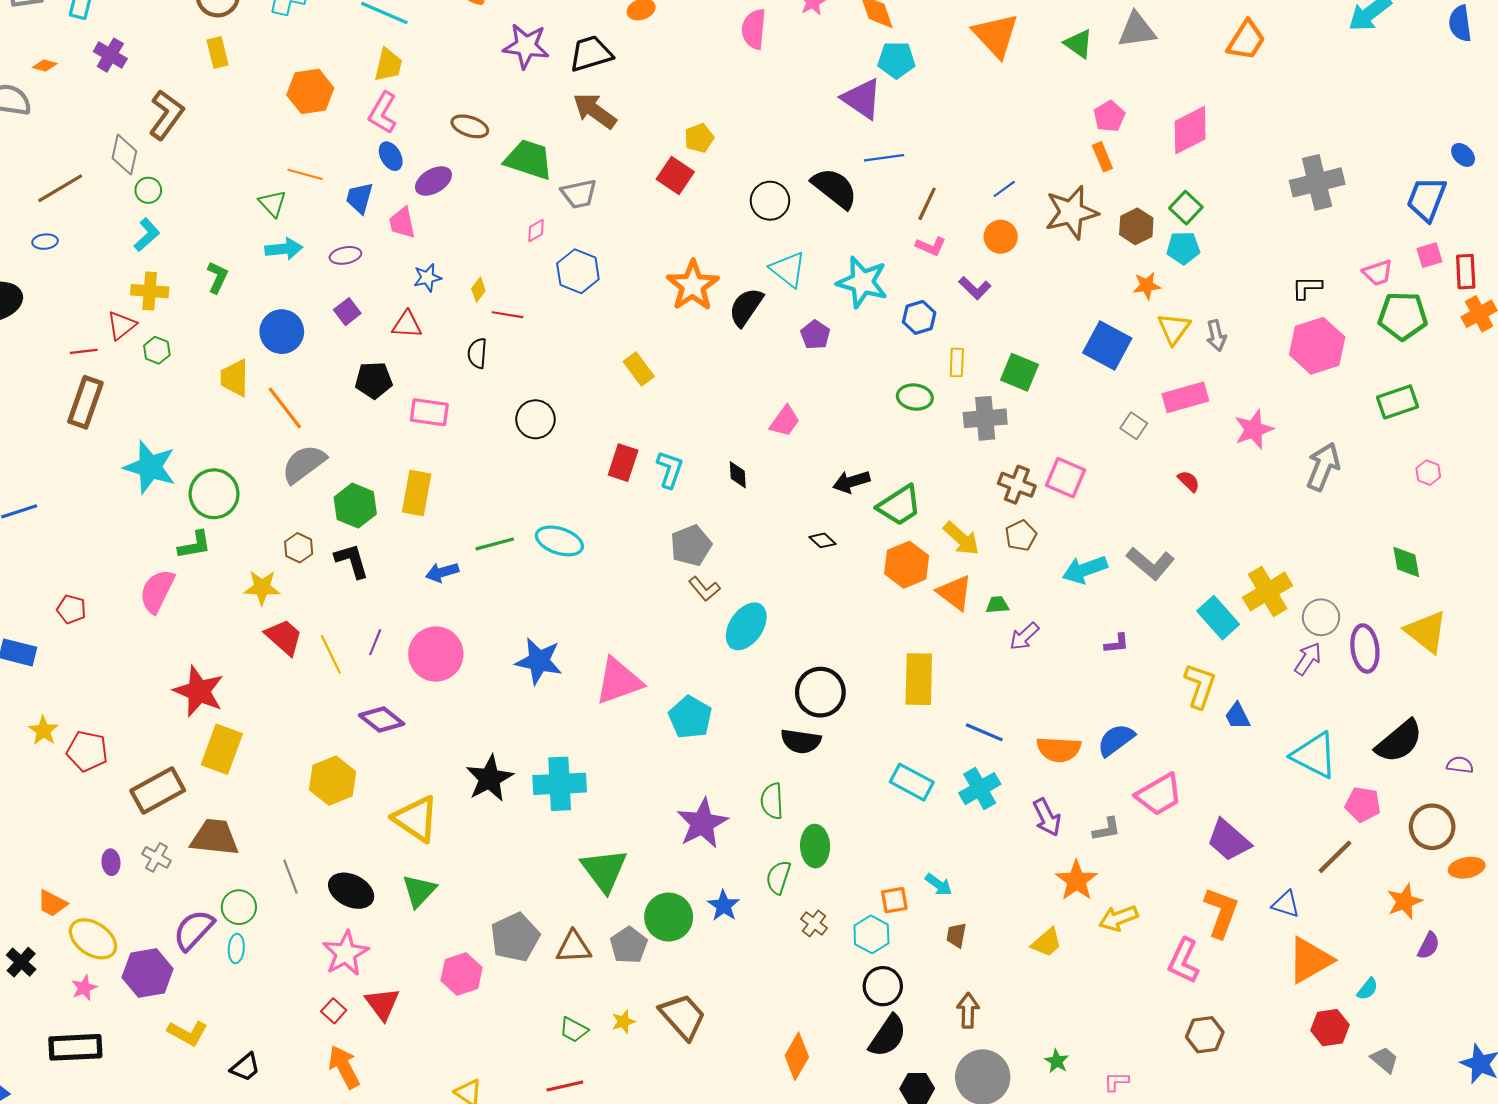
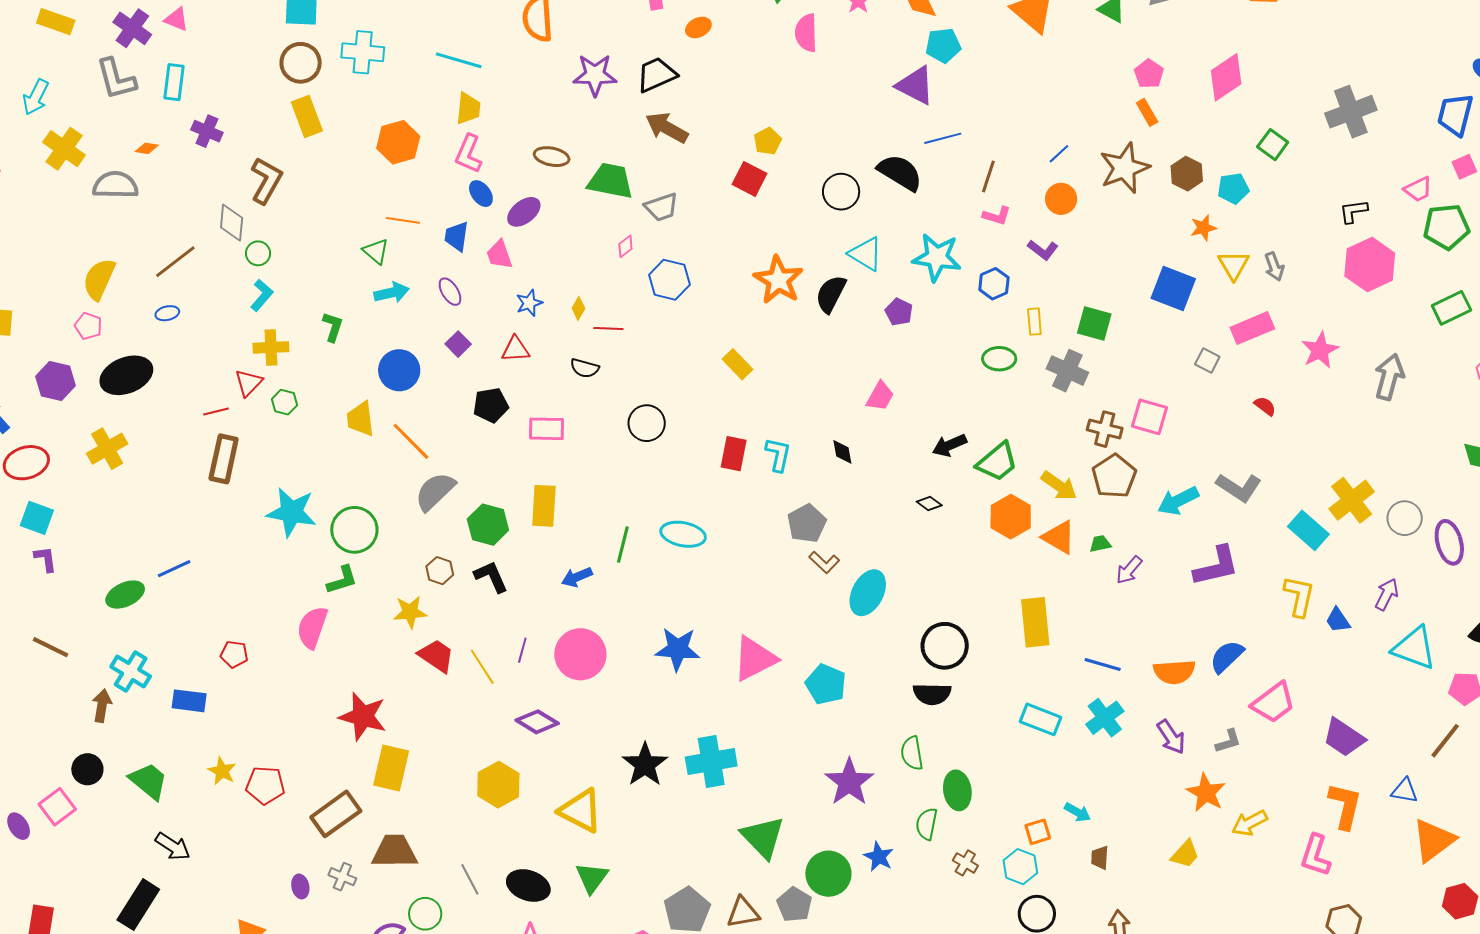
yellow rectangle: (217, 52) -> (307, 116), size x1.4
green square: (1186, 208) -> (1273, 145), moved
purple ellipse: (345, 255) -> (450, 292), turned 76
black semicircle: (477, 353) -> (585, 368), turned -72
gray cross: (985, 418) -> (1067, 371), turned 36
brown pentagon: (1021, 536) -> (1114, 476), size x1.5
green line: (495, 544) -> (623, 544), turned -54
purple L-shape: (1117, 643) -> (1216, 566), size x2.0
purple arrow: (1308, 659) -> (1387, 594), moved

